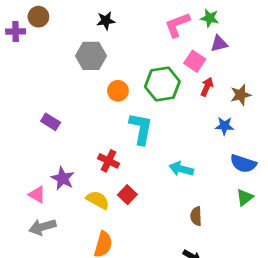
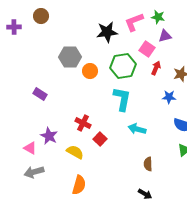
brown circle: (38, 17) -> (41, 16), moved
black star: (106, 21) -> (107, 32), moved, size x1.5
gray hexagon: (91, 56) -> (70, 57), moved
cyan L-shape: (141, 129) -> (122, 99), moved
red square: (127, 195) -> (100, 139), moved

